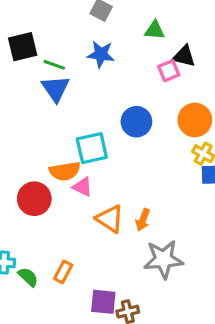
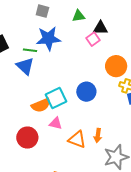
blue star: (101, 54) -> (48, 38), size x1.4
green line: (54, 65) -> (30, 50), moved
blue circle: (136, 122) -> (86, 92), moved
orange semicircle: (65, 171) -> (41, 105), moved

